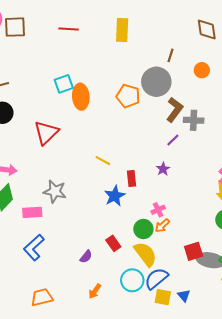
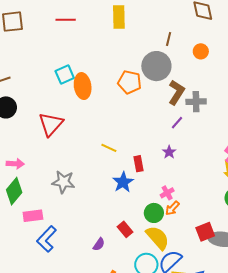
pink rectangle: (32, 212) -> (33, 216), moved

